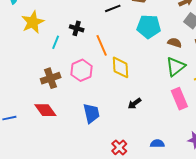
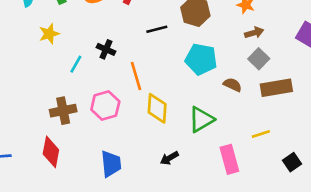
yellow star: (33, 22) -> (49, 34), size x0.7
green triangle: (176, 67) -> (201, 119), moved
red diamond: (45, 110) -> (51, 152), turned 40

